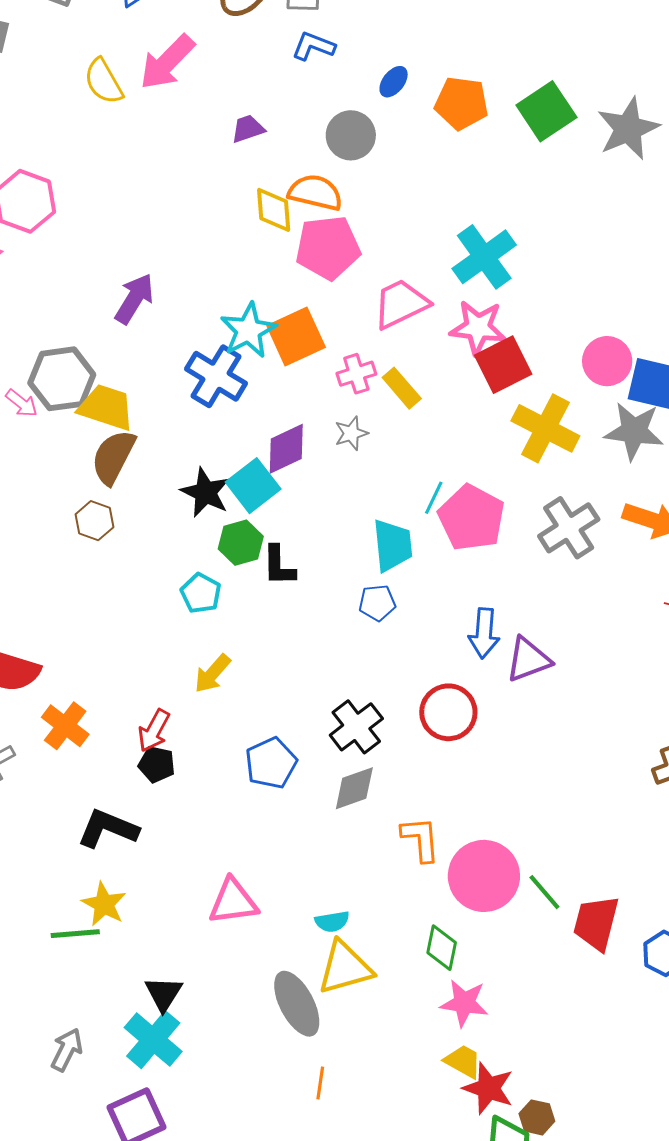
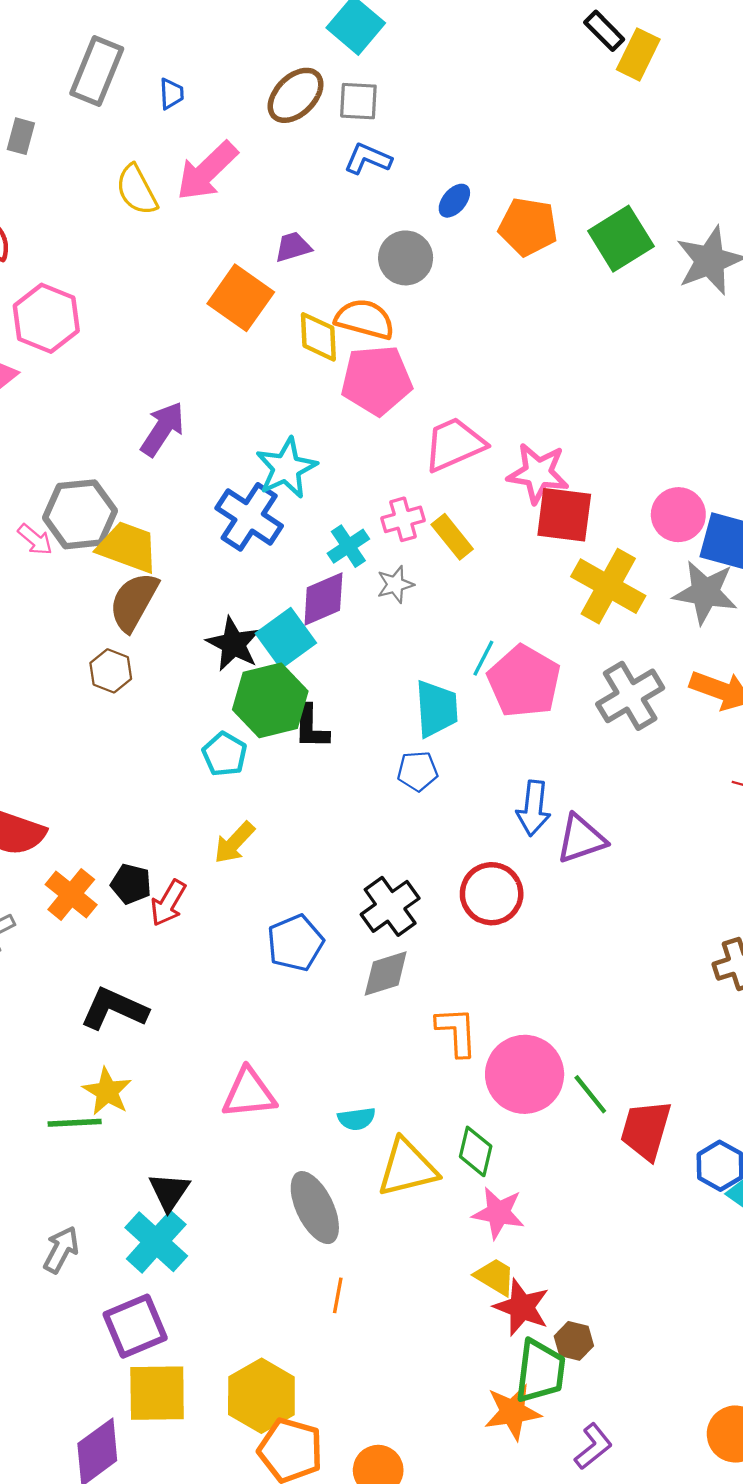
cyan cross: (484, 257) -> (348, 546), moved, size x0.6
orange square: (296, 337) -> (241, 298), moved, turned -32
red square: (503, 365) -> (564, 515), turned 32
green hexagon: (241, 543) -> (270, 700), size x1.5
black pentagon: (157, 764) -> (131, 884), moved
yellow triangle: (345, 968) -> (407, 1168), moved

